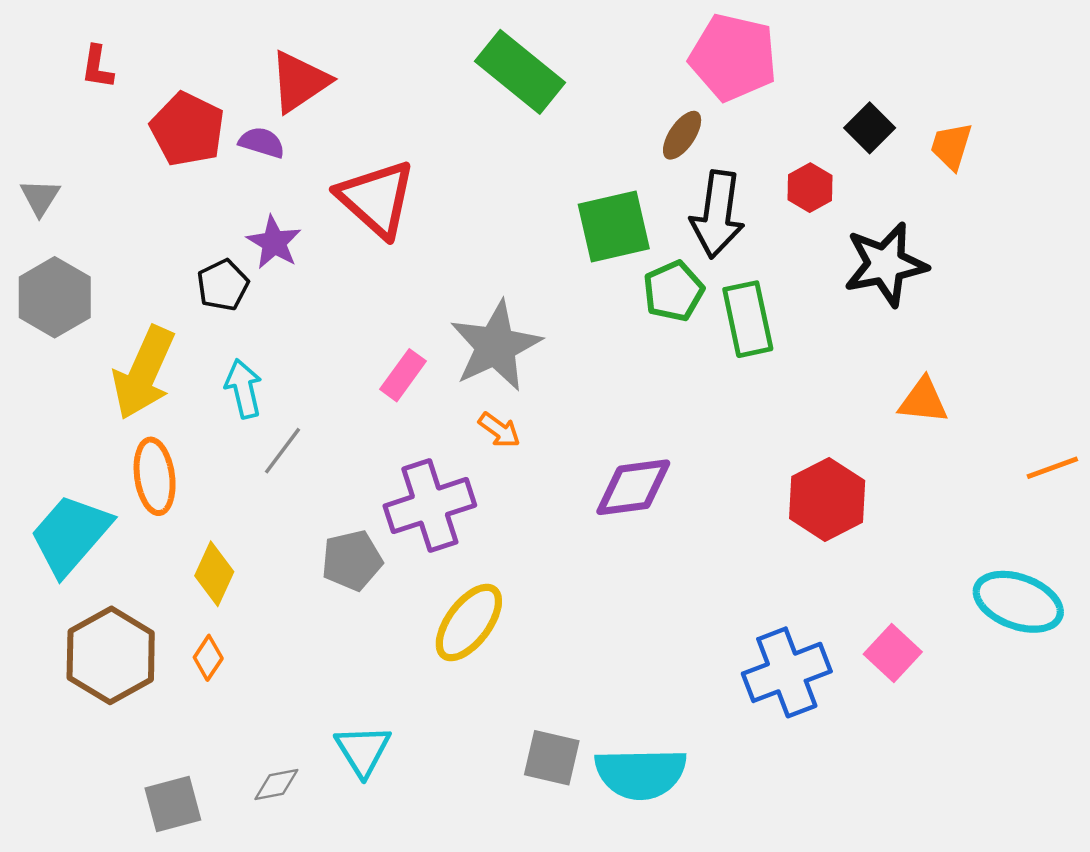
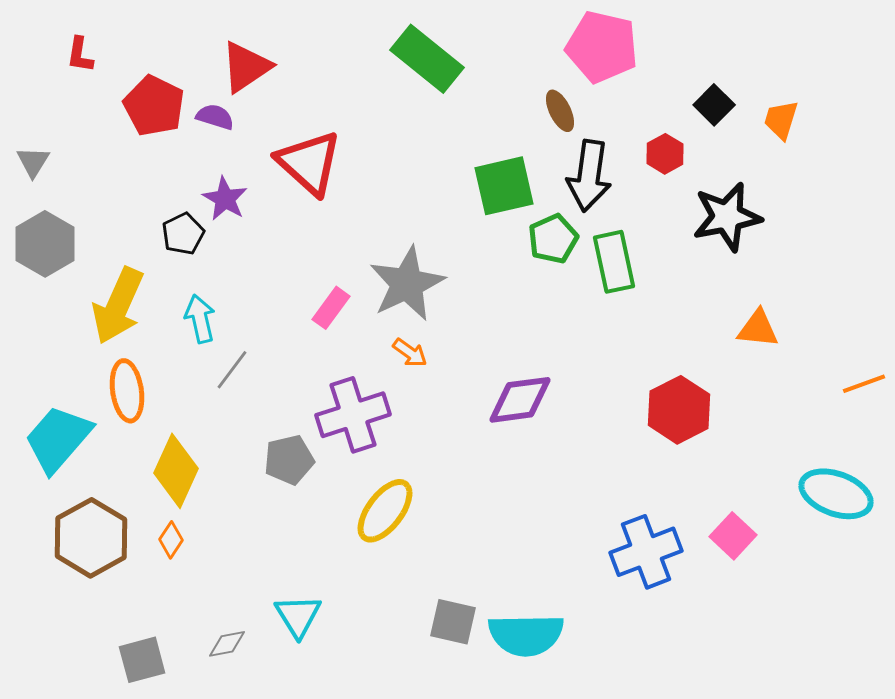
brown ellipse: (682, 135) -> (560, 111), turned -60
yellow diamond: (214, 574) -> (176, 471), size x1.4

